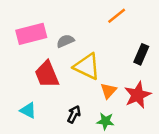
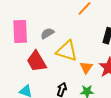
pink rectangle: (31, 34) -> (20, 32), turned -70

